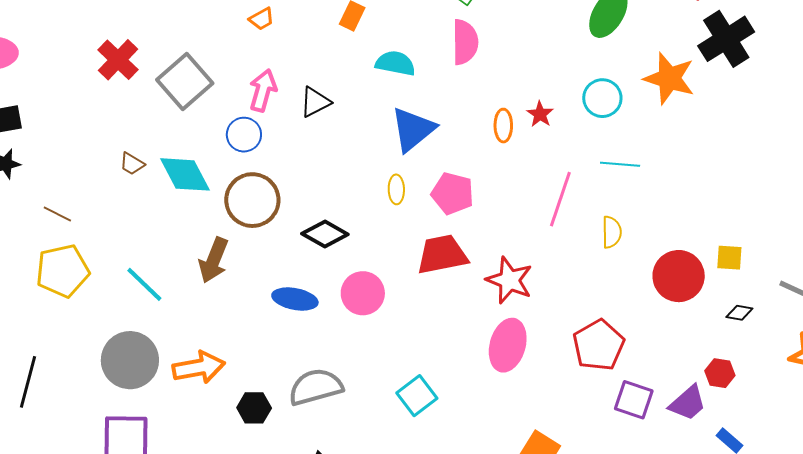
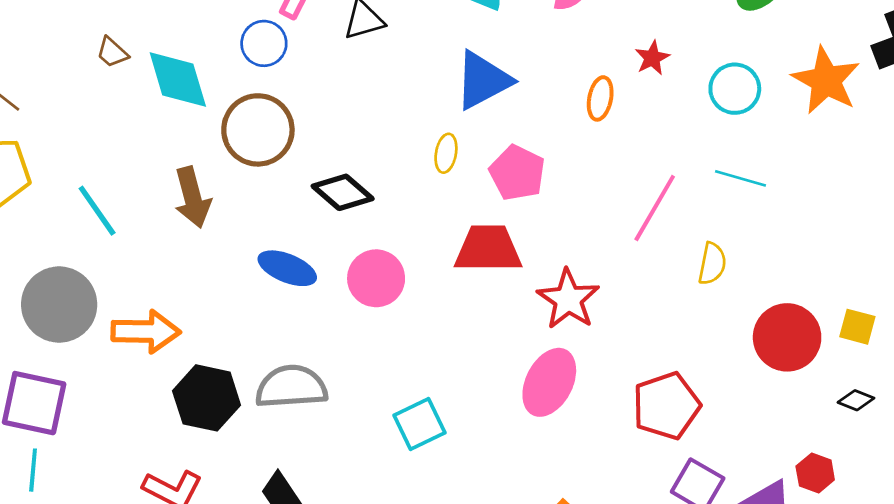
red star: (540, 114) -> (652, 58), moved
brown arrow: (214, 260) -> (192, 197), turned -48
black hexagon: (254, 408) -> (207, 398), size x1.5

